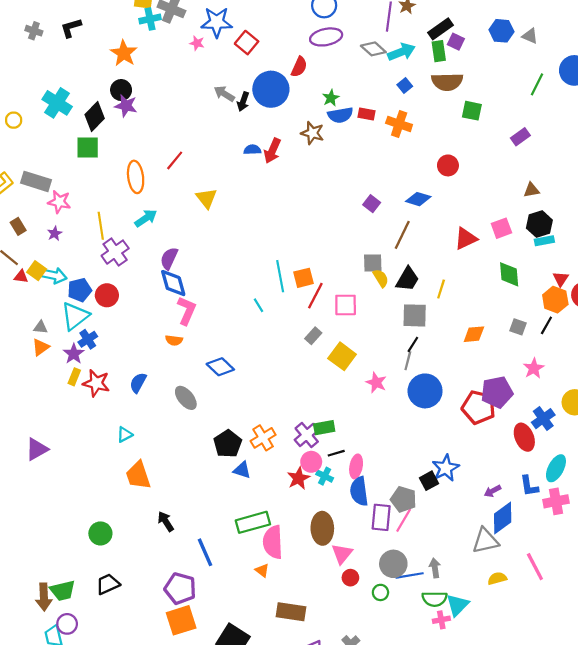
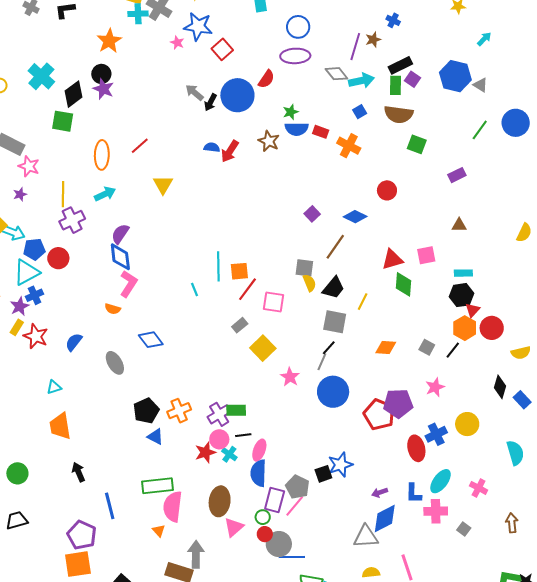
blue hexagon: (502, 31) -> (455, 76), size x1.4
black hexagon: (539, 224) -> (462, 295), moved
green diamond: (509, 274) -> (403, 284), moved
gray arrow: (435, 568) -> (196, 554), moved, size x1.5
red circle: (350, 578) -> (265, 534), moved
green circle: (380, 592) -> (263, 517), moved

